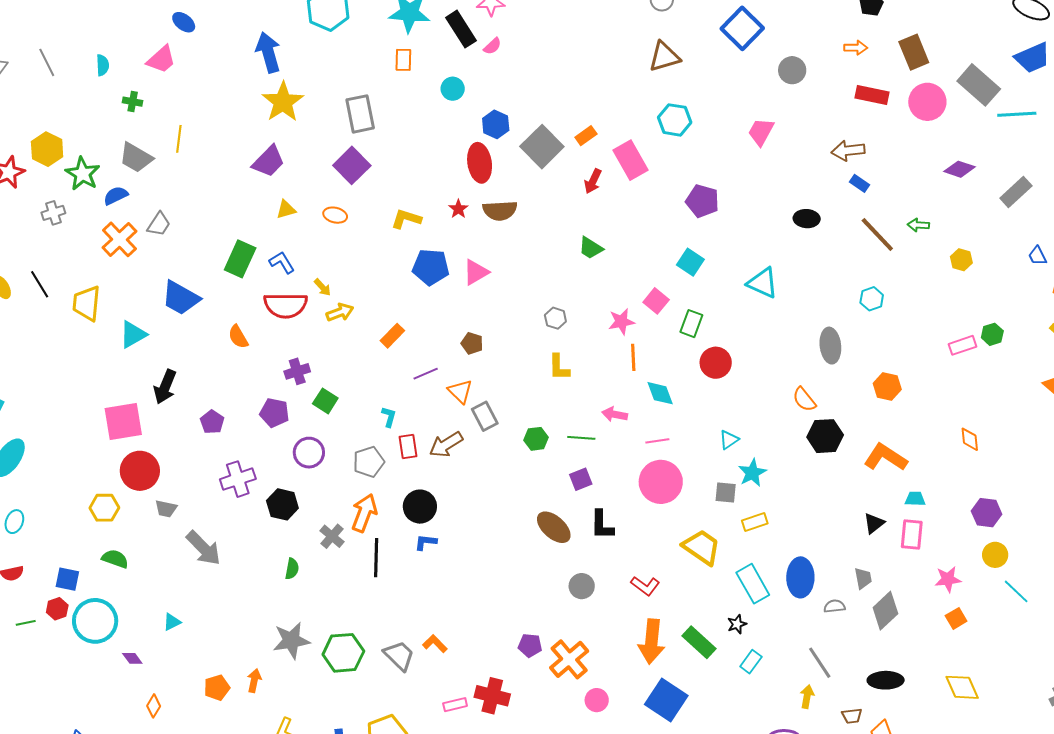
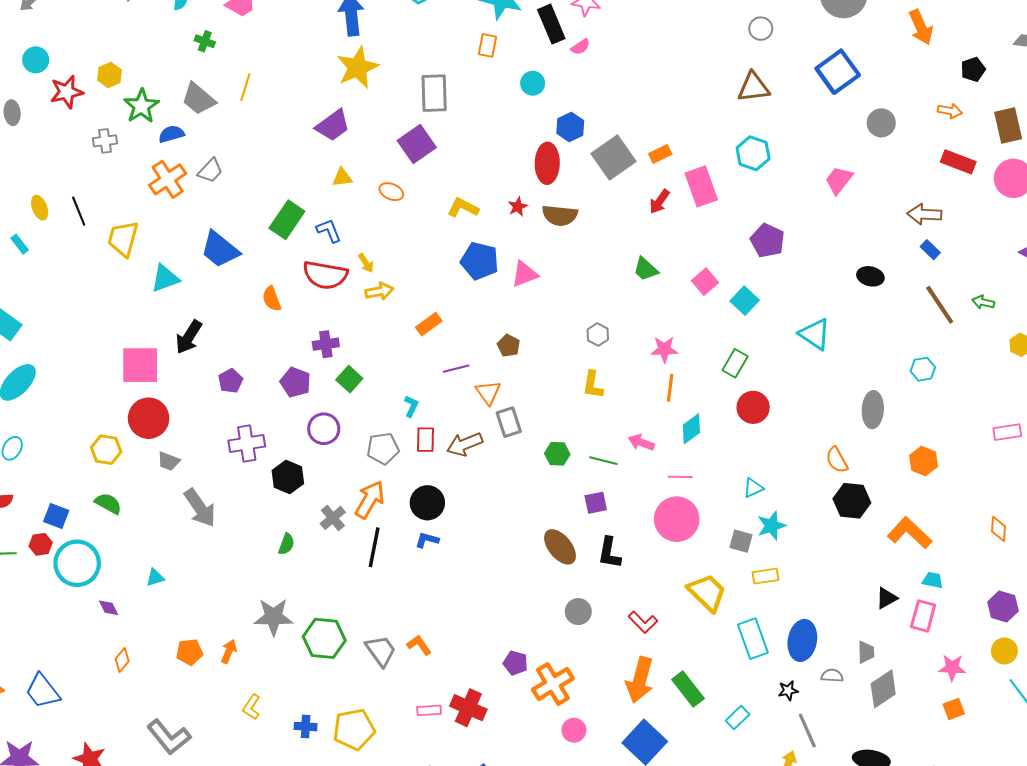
yellow hexagon: (47, 149) -> (110, 75), size x0.7
pink square: (656, 301) -> (705, 282), moved
cyan diamond: (660, 393) -> (691, 429), turned 64
black star: (737, 624) -> (788, 691), moved

